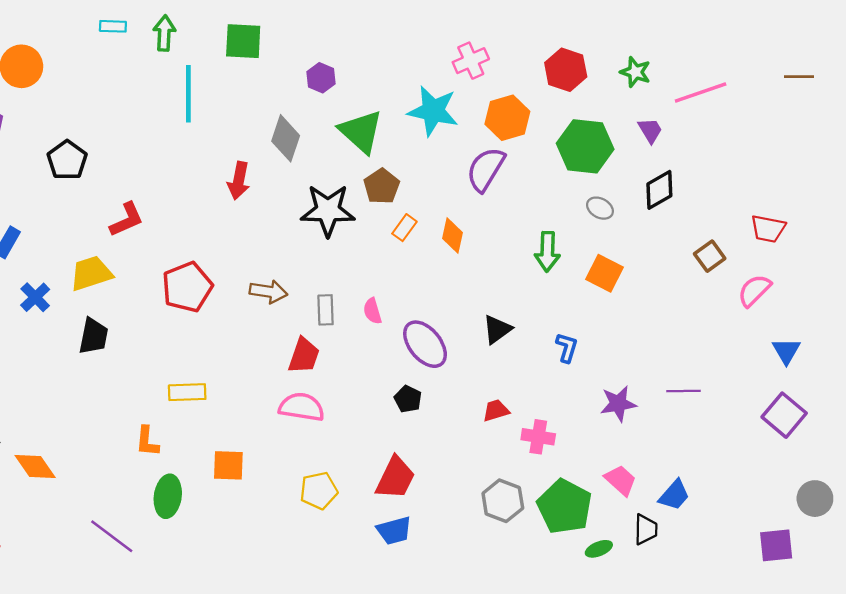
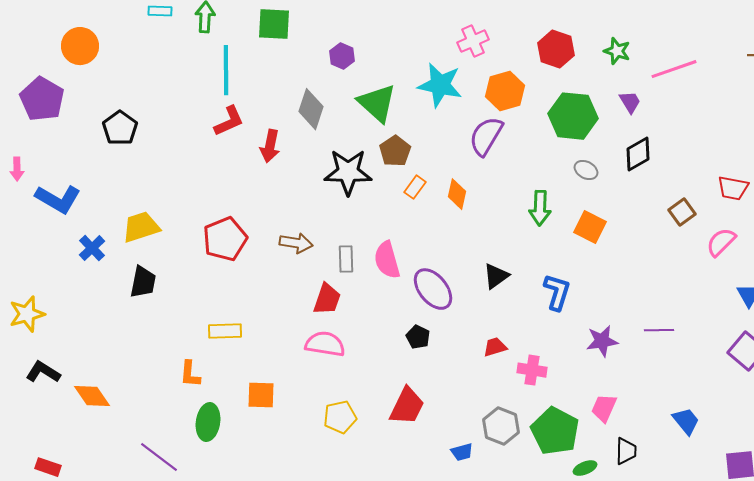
red L-shape: (127, 220) -> (229, 121), moved
pink semicircle: (372, 311) -> (387, 260), size x1.6
blue L-shape: (567, 348) -> (557, 292), size x1.4
pink trapezoid: (621, 480) -> (604, 408), turned -108
blue trapezoid: (674, 495) -> (686, 421), moved, turned -80
blue trapezoid: (394, 531) -> (462, 452), moved, size x0.7

